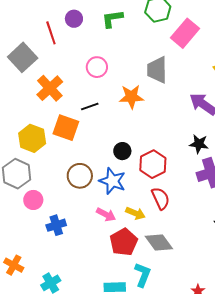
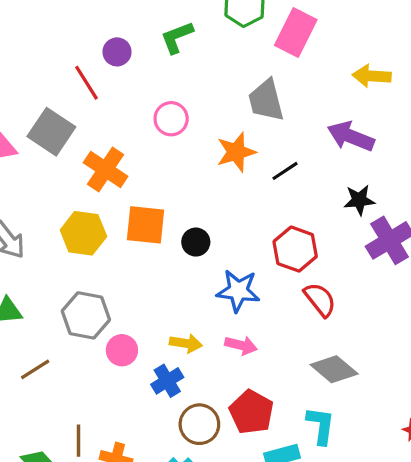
black line: (90, 106) -> (285, 171), moved
yellow hexagon: (32, 138) -> (83, 233), moved
black circle: (122, 151) -> (196, 242), moved
brown circle: (80, 176) -> (199, 424), moved
yellow arrow: (135, 213) -> (186, 343), moved
red pentagon: (124, 242) -> (251, 412), moved

